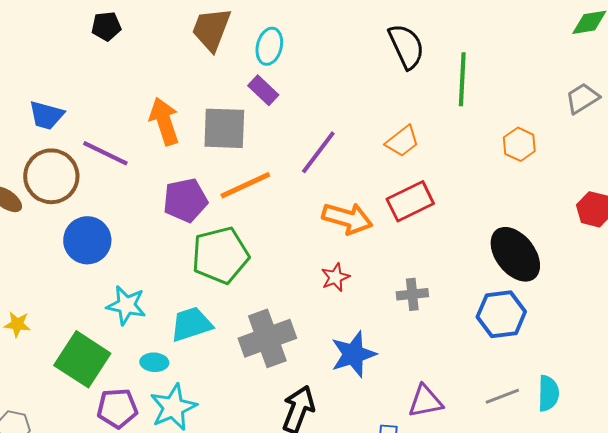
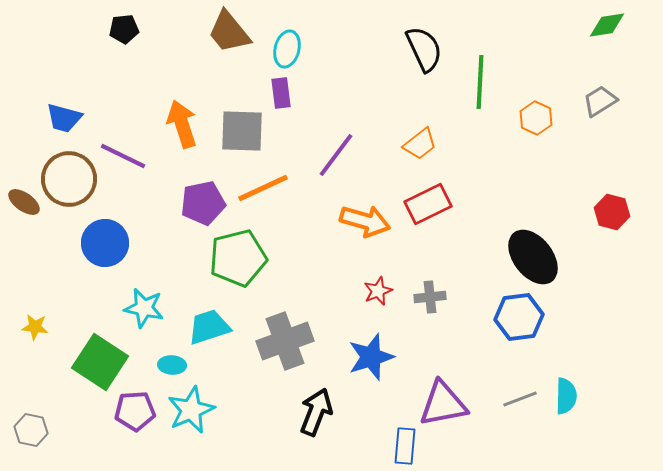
brown trapezoid: (211, 29) -> (229, 32), turned -60
purple rectangle: (263, 90) -> (281, 93), turned 40
orange hexagon: (519, 144) -> (536, 118), moved
red star: (335, 277) -> (378, 291), moved
purple triangle: (425, 401) -> (443, 404), size x1.4

